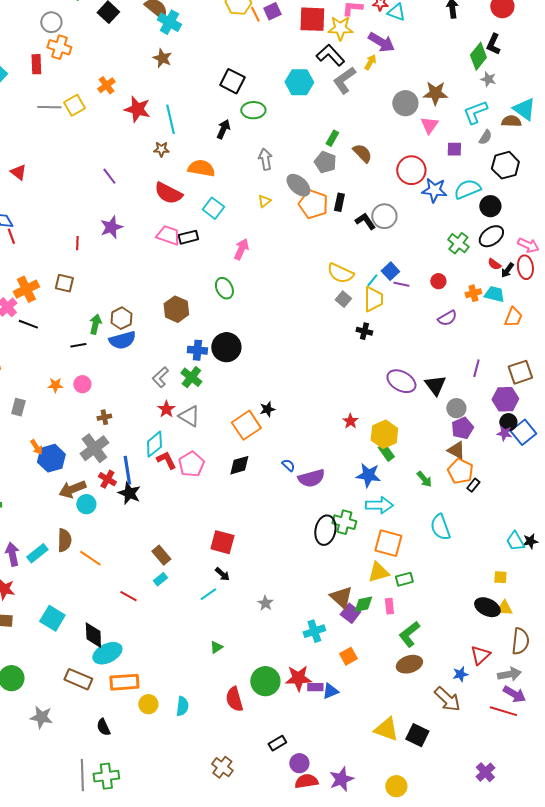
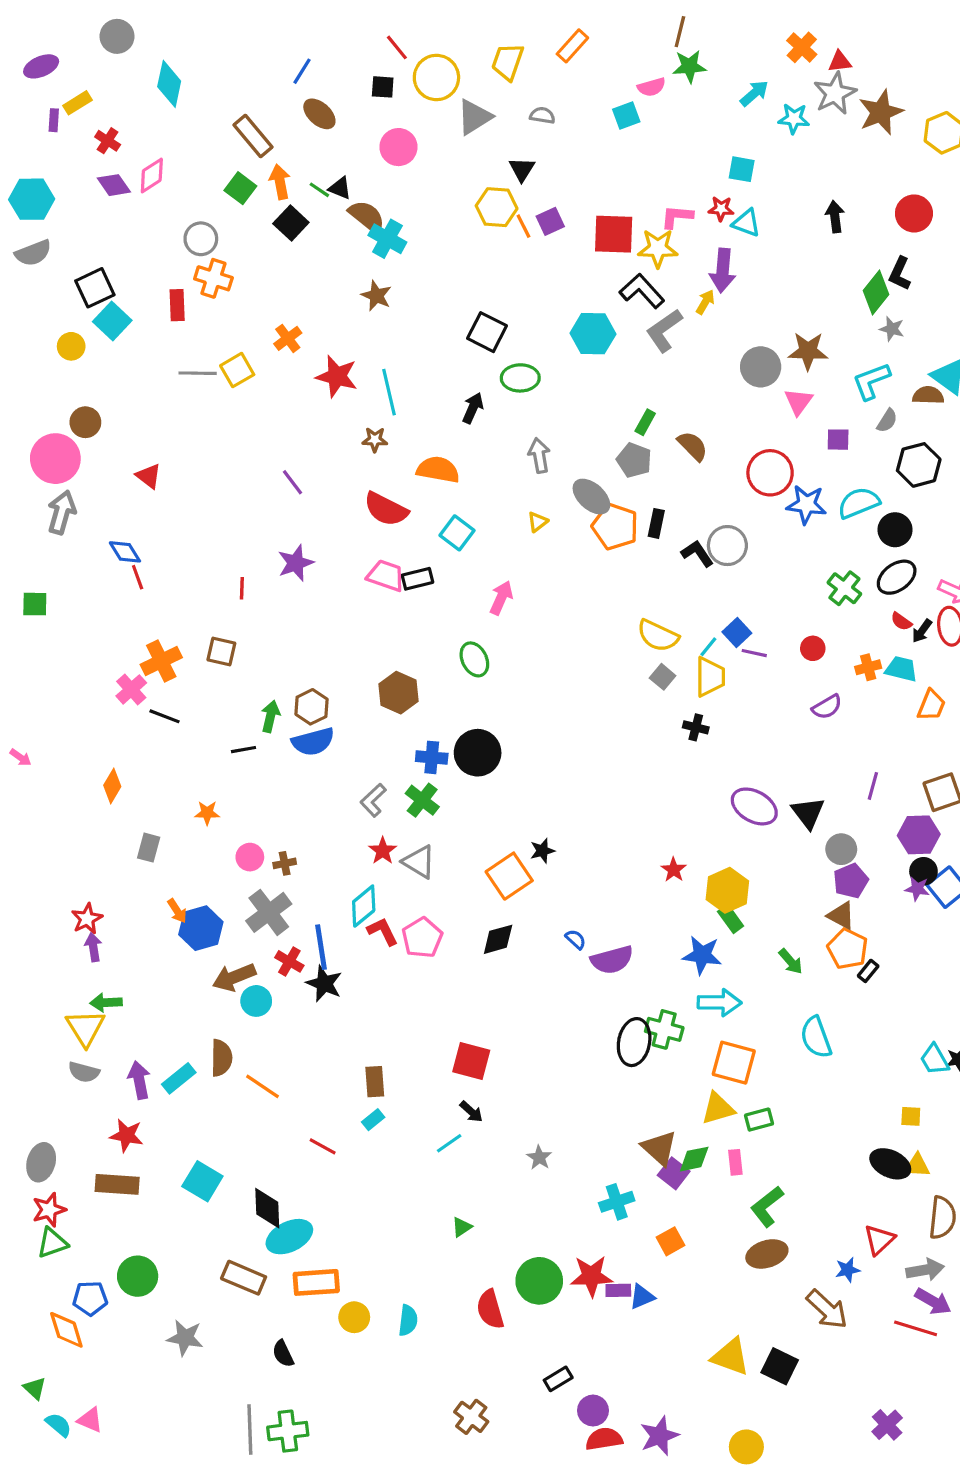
purple arrow: (381, 42) -> (723, 270), turned 64
pink circle: (82, 384) -> (250, 857), moved
brown rectangle: (161, 555) -> (375, 1082), turned 36

